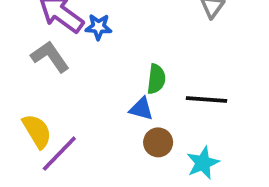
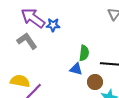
yellow semicircle: (37, 131) -> (20, 81), turned -48
brown circle: (158, 142) -> (95, 82), moved

